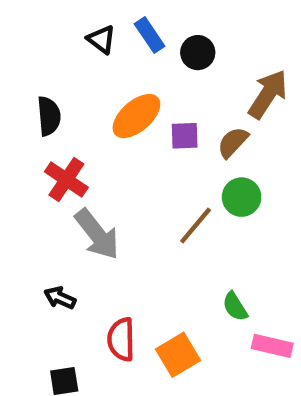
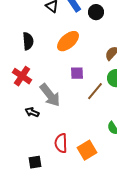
purple square: (185, 136) -> (77, 73), moved
red cross: (66, 180) -> (22, 76), moved
black arrow: (60, 298) -> (32, 112), moved

